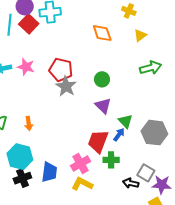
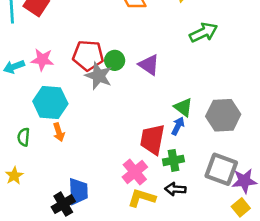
green circle: (102, 79) -> (115, 60), moved
purple triangle: (103, 106) -> (149, 65), moved
cyan hexagon: (20, 157) -> (50, 102), moved
blue trapezoid: (49, 172) -> (78, 191), moved
gray square: (146, 173) -> (221, 169), size x1.4
black arrow: (131, 183) -> (175, 189), moved

